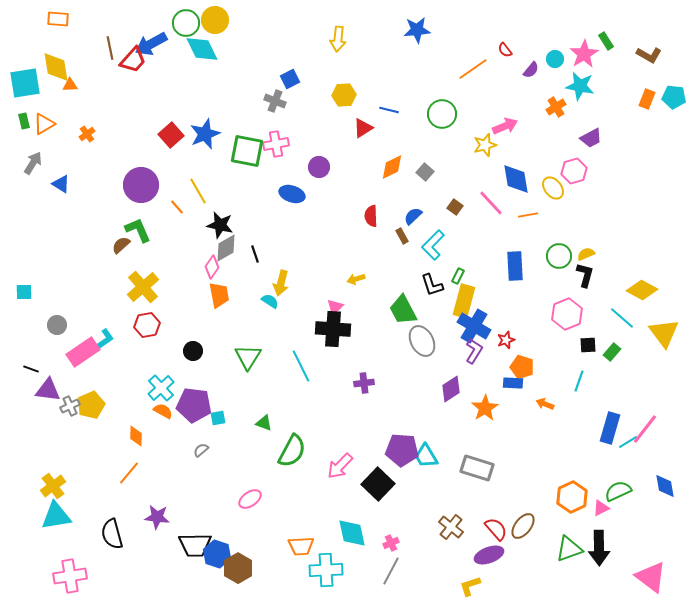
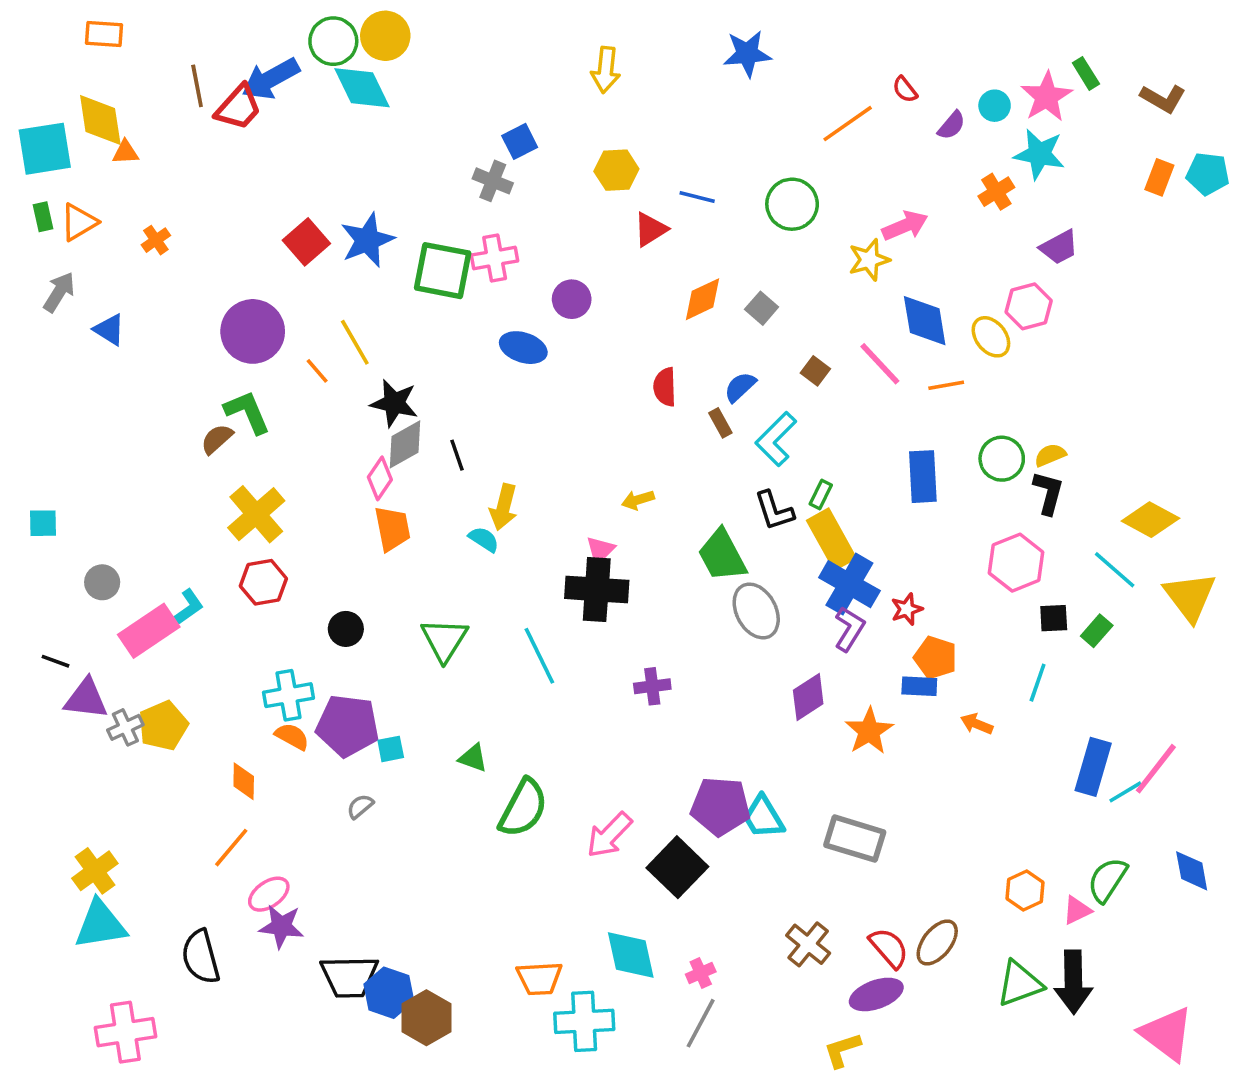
yellow rectangle: (464, 301) -> (831, 539), turned -44
cyan cross: (161, 388) -> (288, 695), turned 32
green semicircle: (618, 491) -> (1107, 880), turned -32
orange hexagon: (572, 497) -> (1025, 891), size x0.7
pink ellipse: (250, 499) -> (269, 894), moved

